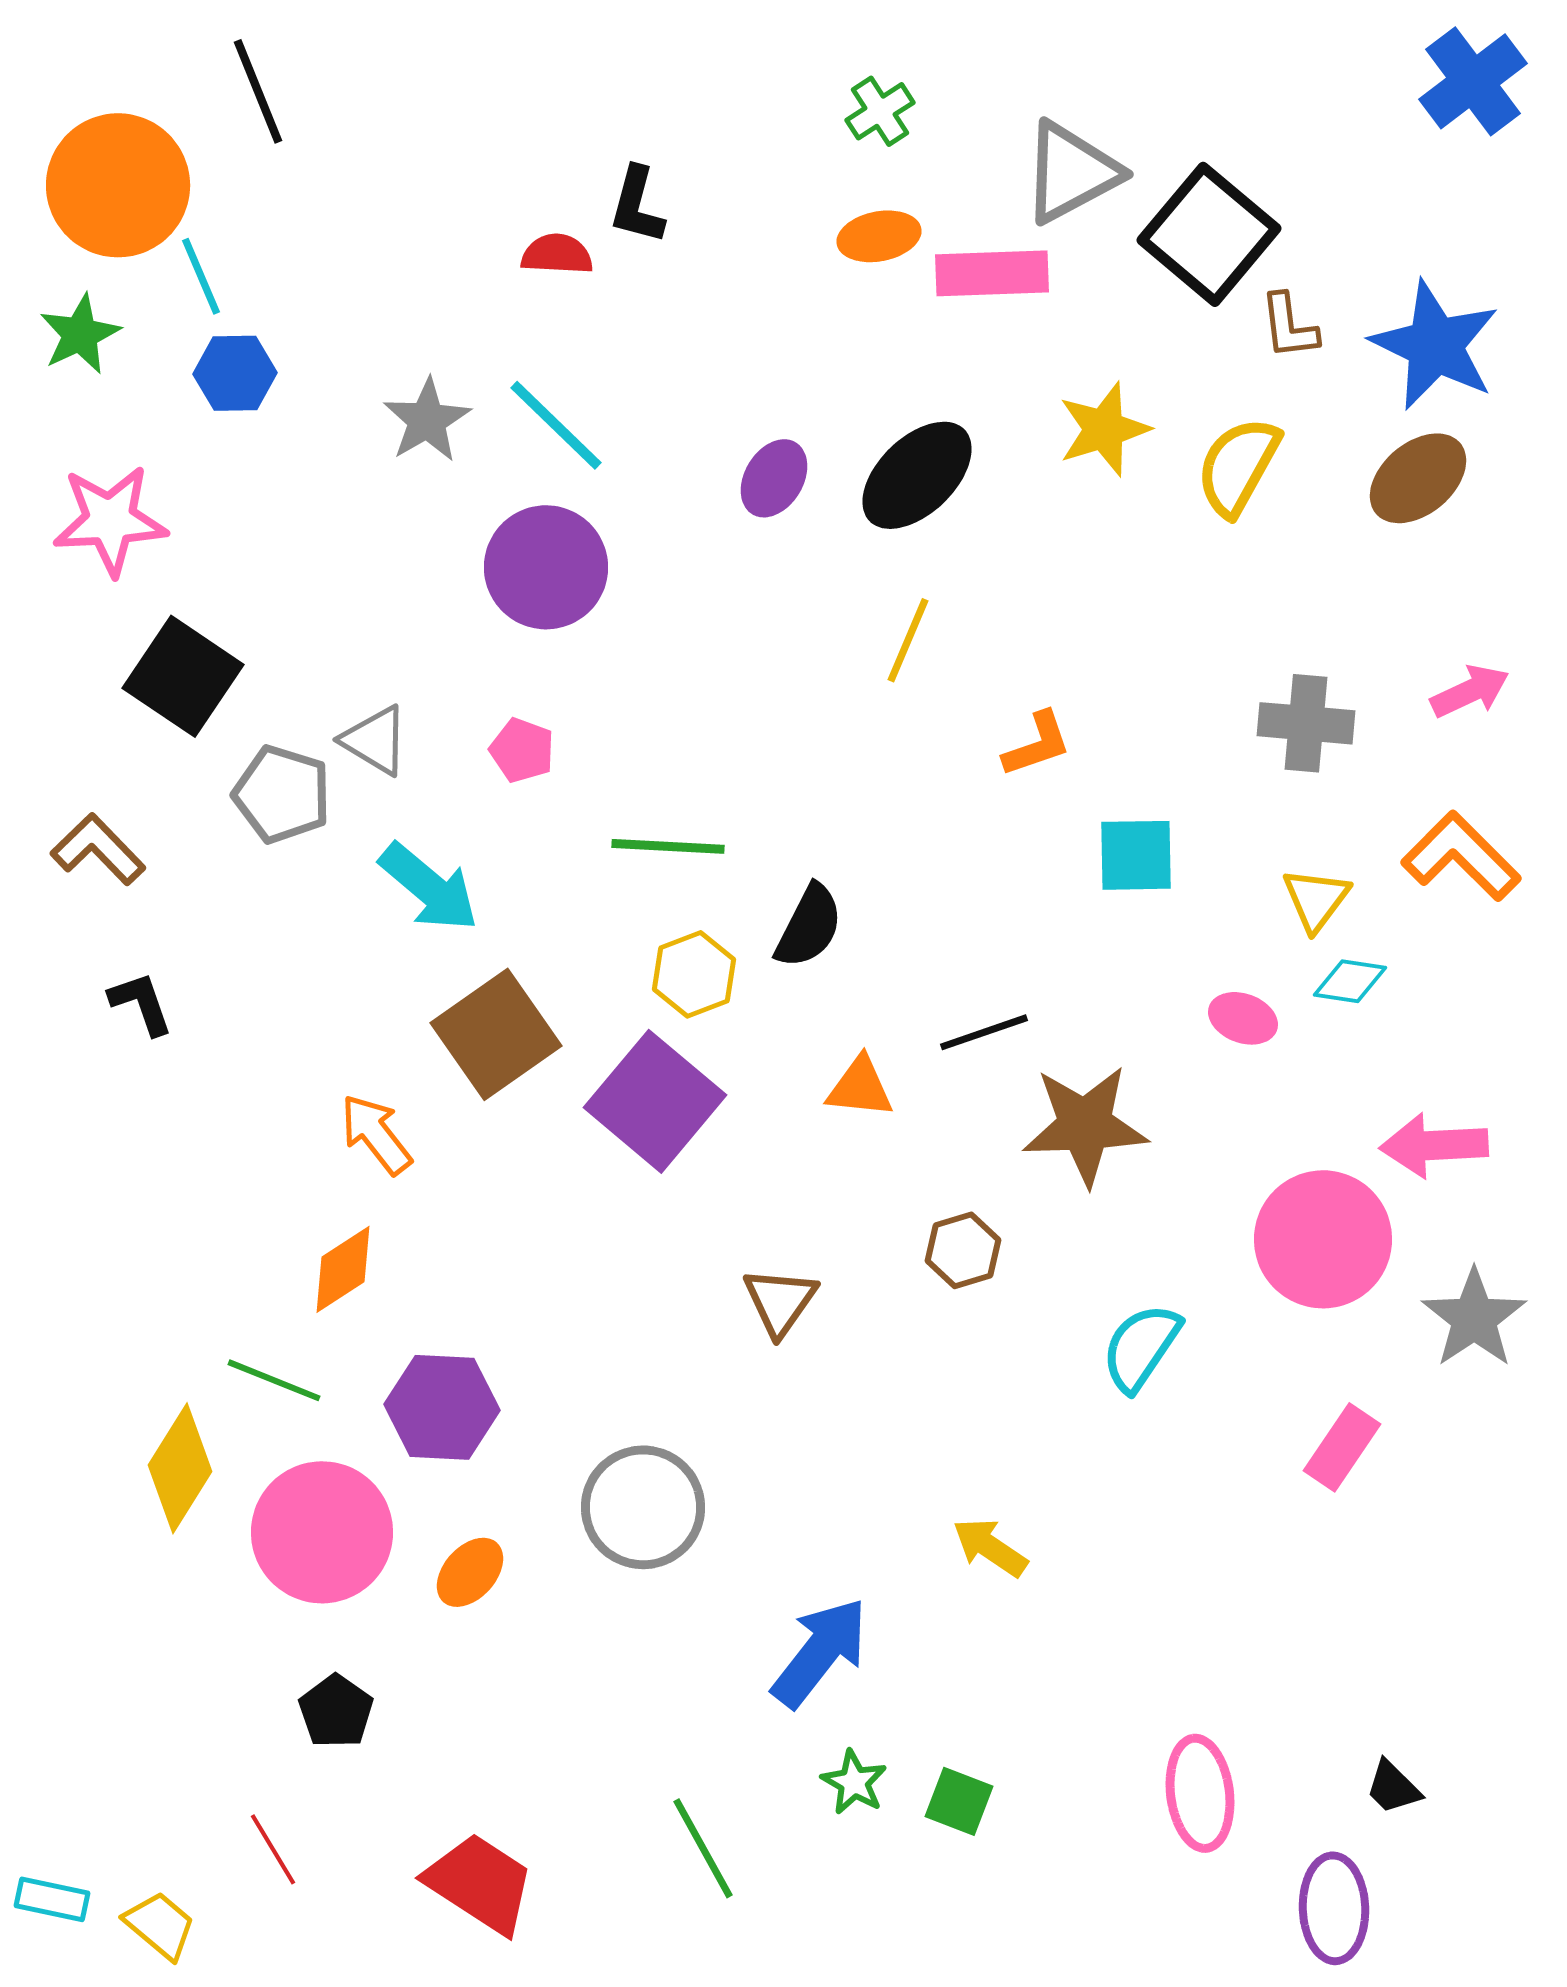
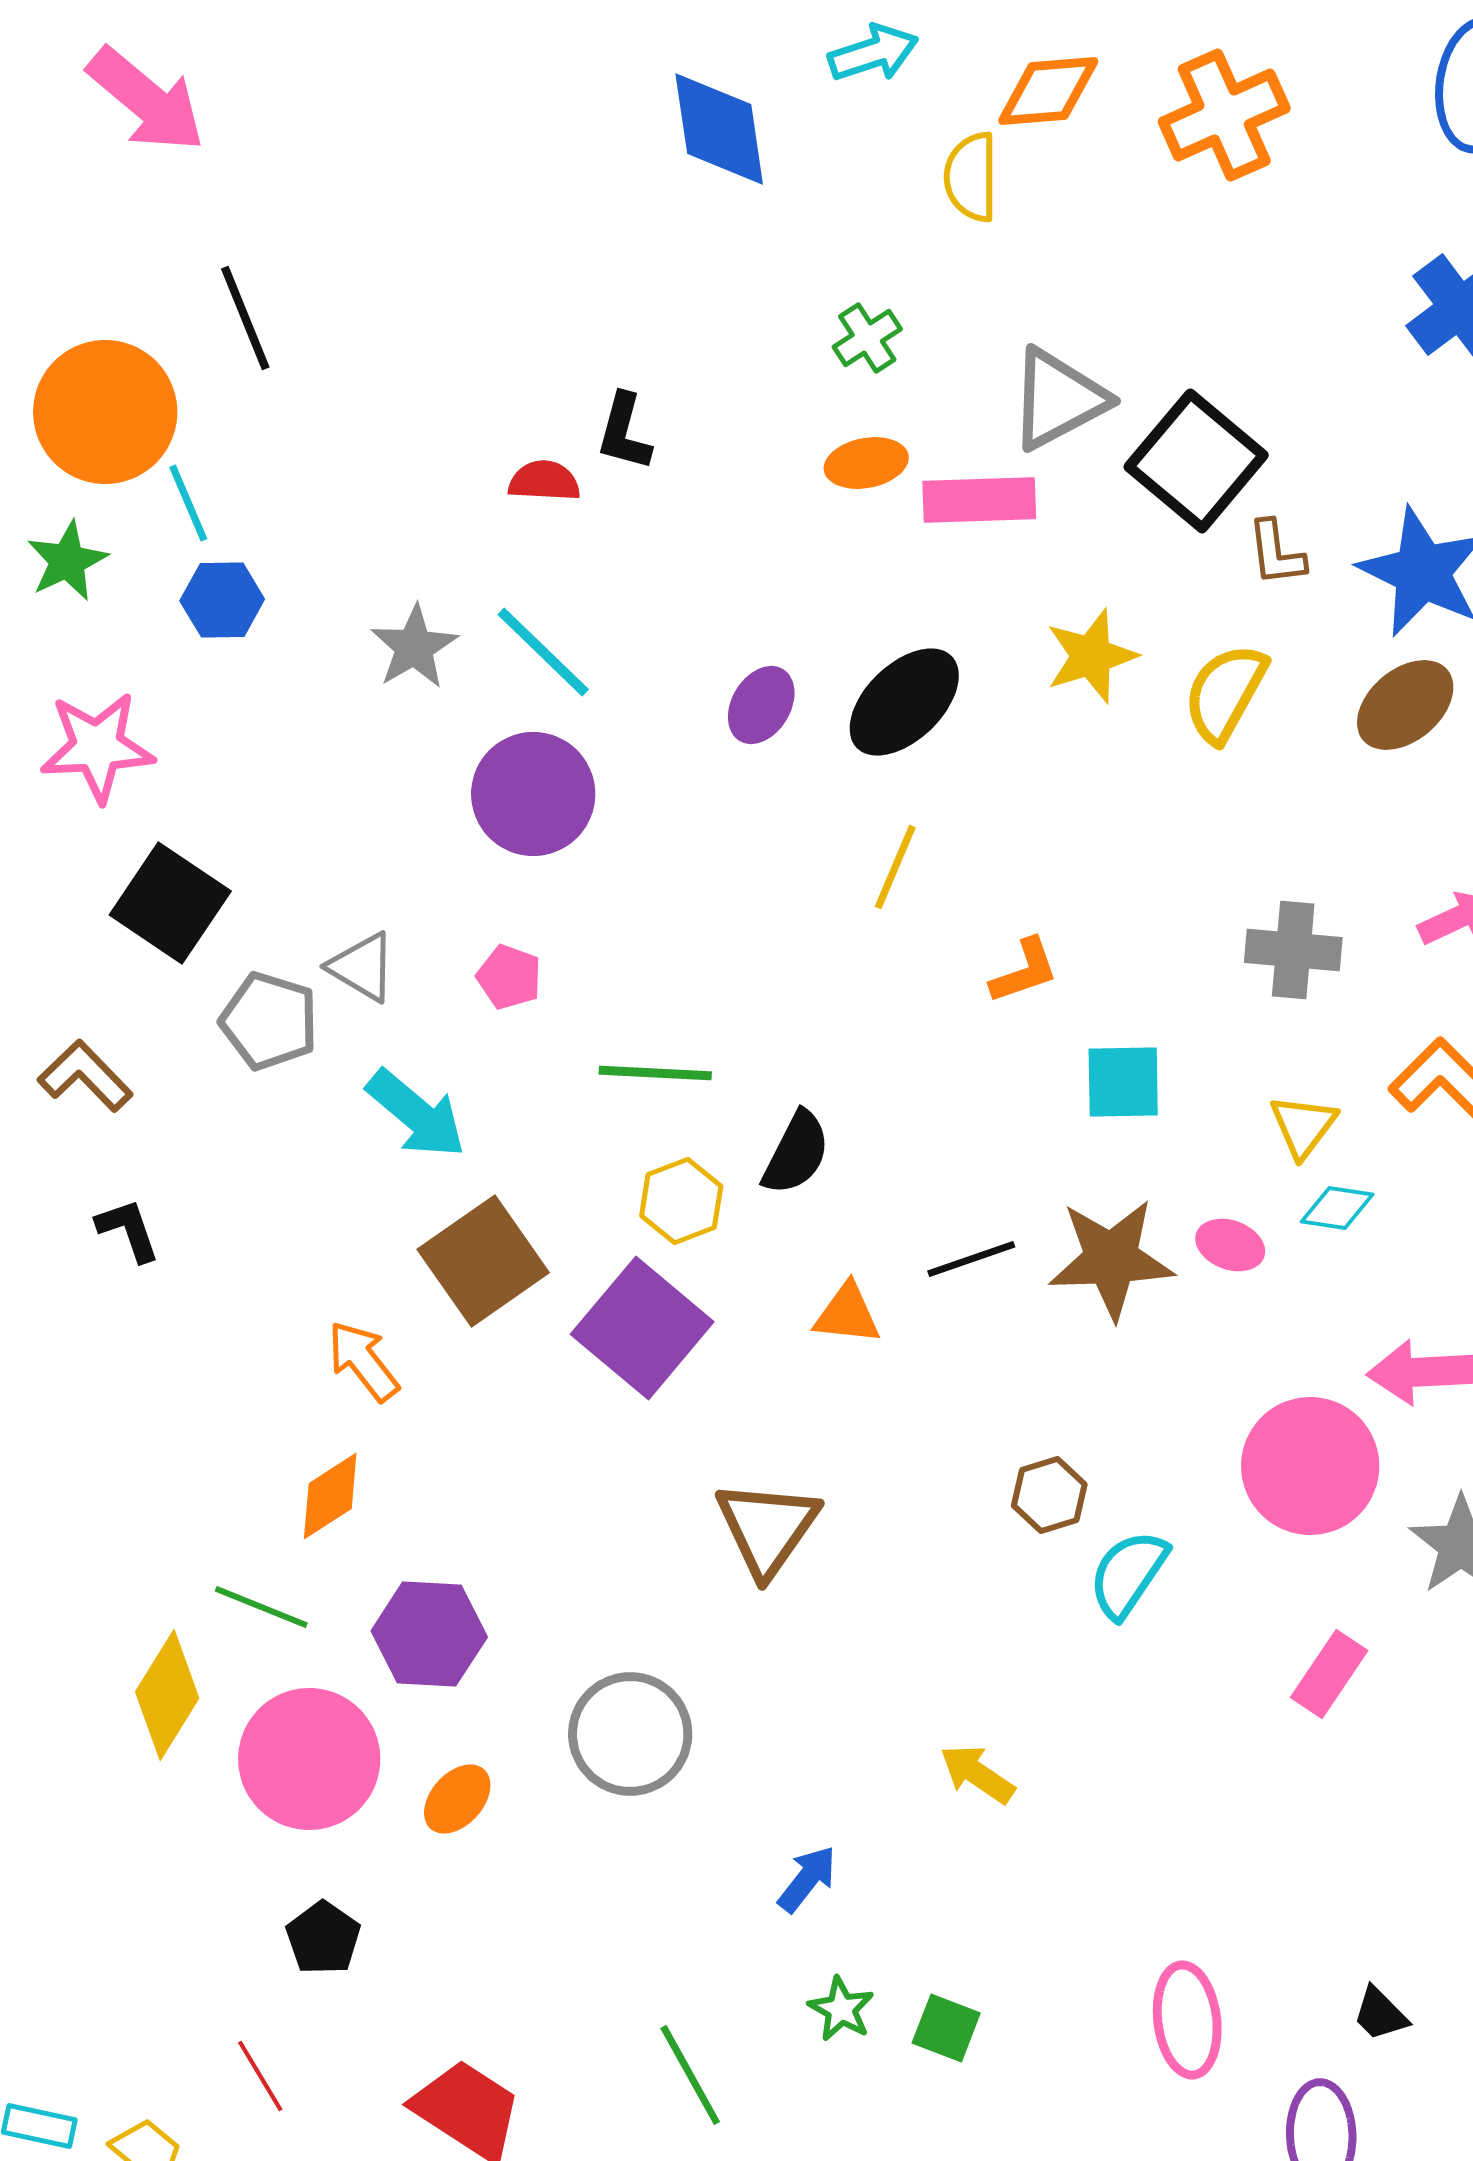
brown star: (1085, 1125) -> (1111, 1259), moved
brown hexagon: (963, 1250) -> (1049, 1495), moved
brown triangle: (780, 1301) -> (767, 1528), size x1.4
blue arrow: (820, 1652) -> (807, 1879), size x0.6

